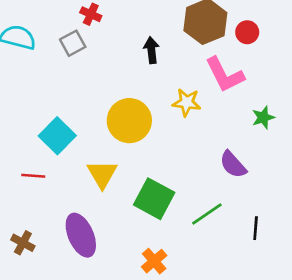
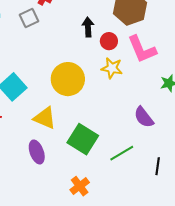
red circle: (247, 32) -> (109, 41), moved
yellow triangle: (102, 174) -> (45, 118), turned -40
purple ellipse: (81, 235) -> (37, 152), moved, size x0.7

